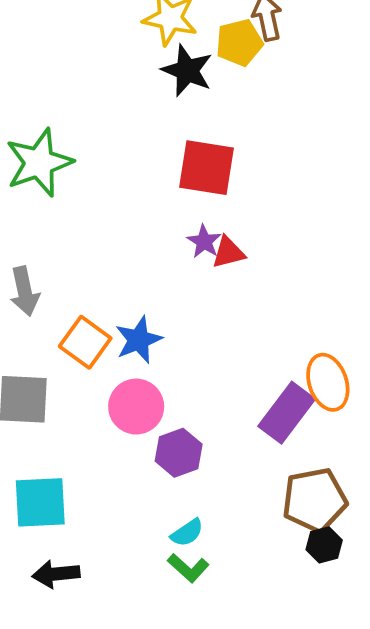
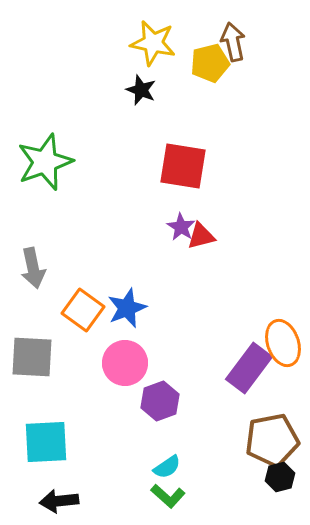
black star: (187, 70) -> (141, 90), moved, size x0.7

